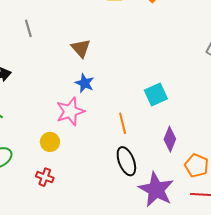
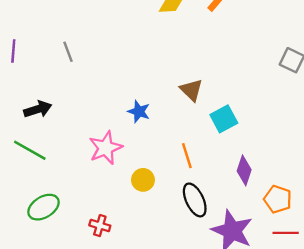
brown triangle: (81, 48) -> (191, 90), moved
pink star: (70, 111) -> (106, 148), moved
yellow circle: (50, 142) -> (143, 180), moved

